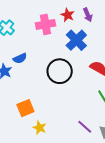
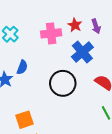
blue semicircle: (20, 58) -> (22, 67), turned -48

